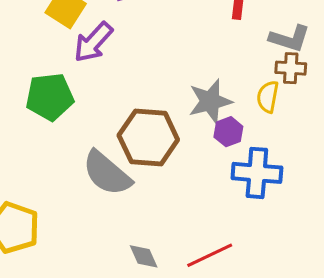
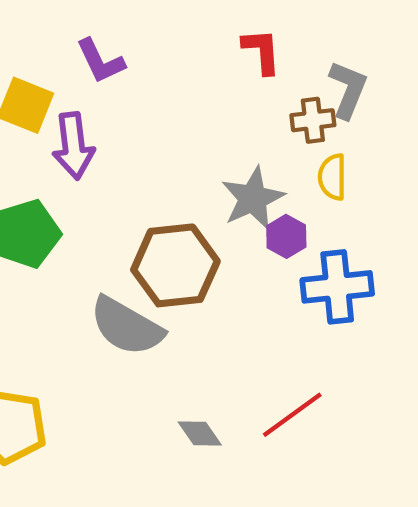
gray L-shape: (290, 39) -> (348, 90), turned -75
purple arrow: (93, 42) -> (73, 146), turned -39
brown cross: (291, 68) -> (313, 120), moved

